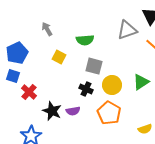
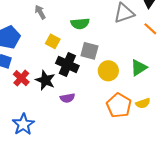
black cross: (86, 89) -> (67, 64), moved, size x1.5
black star: (52, 111) -> (45, 80), moved
orange pentagon: (109, 113) -> (119, 105), moved
yellow semicircle: (145, 129) -> (143, 103), moved

